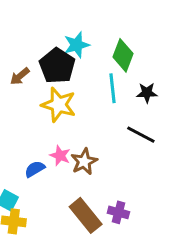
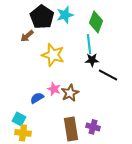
black pentagon: (57, 66) -> (42, 17), moved
black star: (147, 93) -> (92, 60), moved
brown rectangle: (86, 215) -> (71, 129), turned 30

